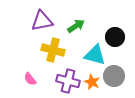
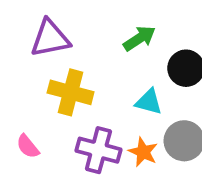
green arrow: (76, 26) -> (139, 38), moved
cyan triangle: (95, 55) -> (149, 102), size x0.7

